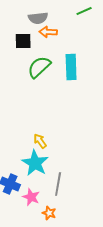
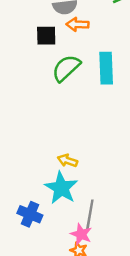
yellow arrow: (40, 141) -> (67, 161), turned -35
pink star: (31, 197) -> (81, 234), moved

